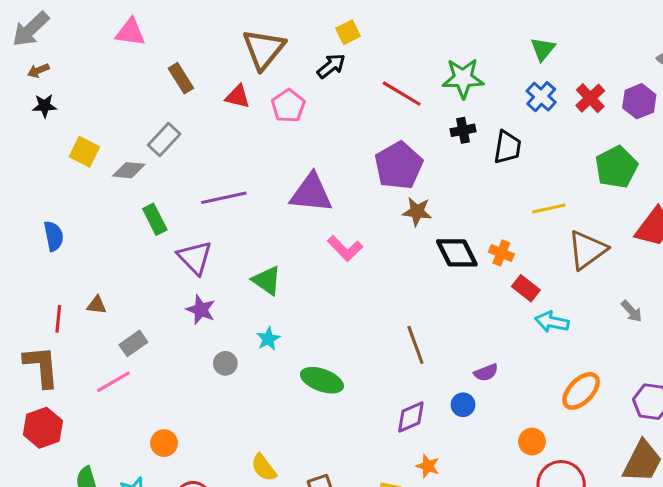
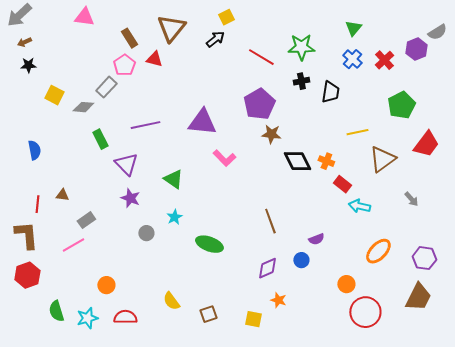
brown rectangle: (181, 78) -> (129, 38), moved
purple hexagon: (639, 101) -> (416, 49), moved
pink pentagon: (288, 106) -> (124, 65), moved

